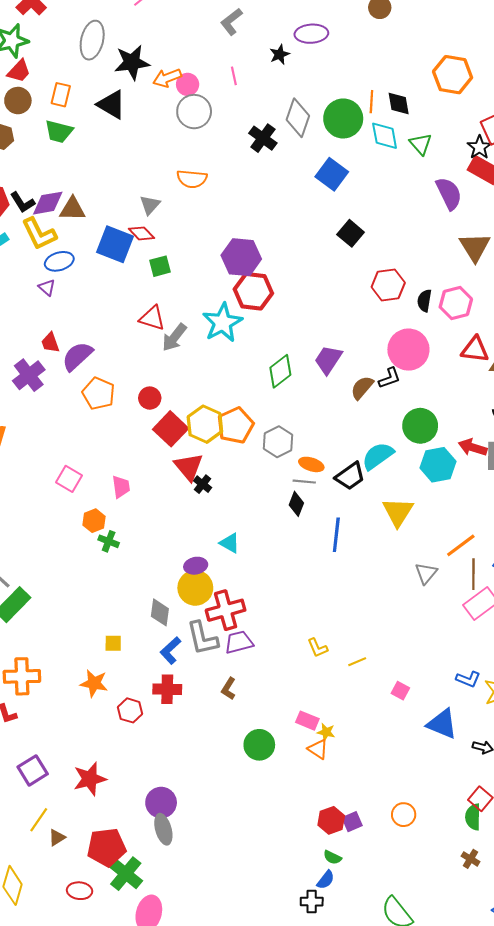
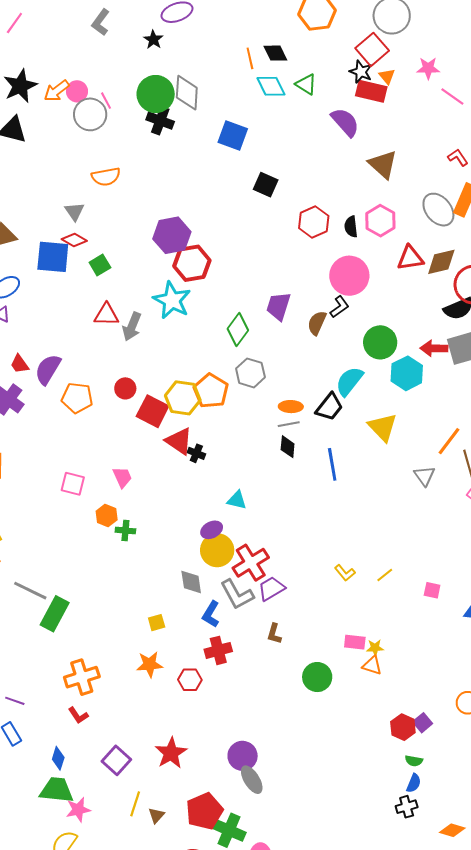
pink line: (234, 76) -> (106, 101), moved
green circle: (343, 118) -> (156, 94), moved
gray hexagon: (278, 442) -> (250, 373), moved

